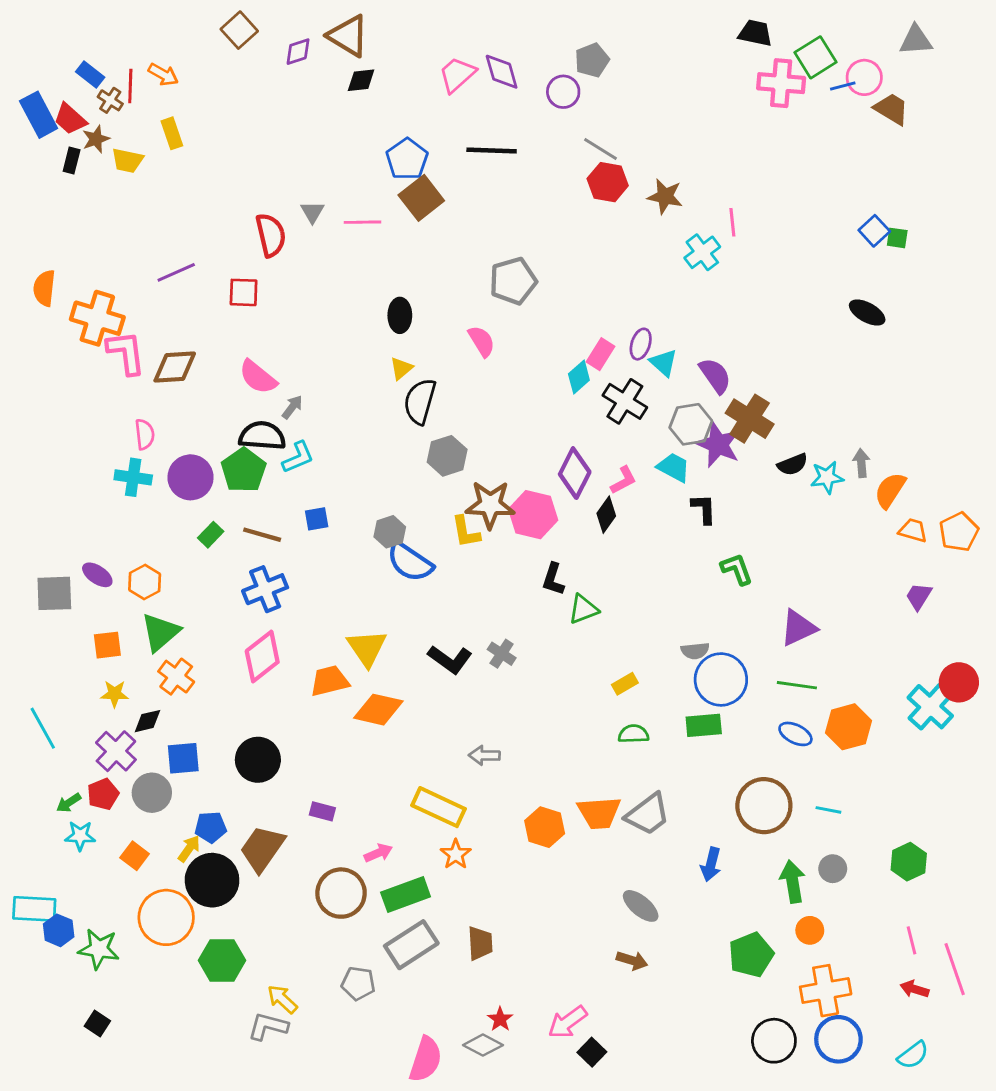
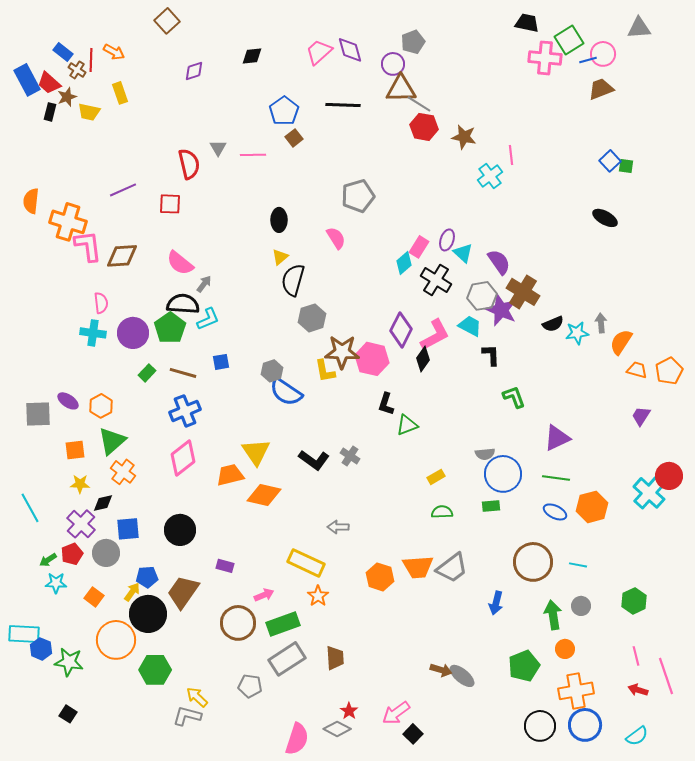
brown triangle: (348, 36) -> (401, 89), moved, turned -32
purple diamond: (298, 52) -> (194, 71), moved
brown trapezoid: (891, 109) -> (601, 89), moved, turned -52
brown square: (421, 198) -> (294, 138), size x0.6
pink L-shape: (623, 480) -> (435, 335), size x1.6
green rectangle: (704, 725) -> (491, 506), size x0.7
gray ellipse: (641, 906) -> (462, 676), moved

